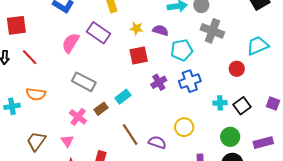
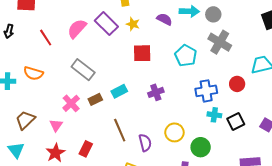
yellow star: (136, 28) -> (133, 24), moved
purple semicircle: (160, 30) -> (164, 19), moved
cyan pentagon: (182, 50) -> (186, 56), turned 30
red line: (30, 57) -> (46, 38), moved
blue cross: (190, 81) -> (206, 91), moved
purple cross: (159, 82) -> (156, 92), moved
green circle: (230, 137) -> (201, 147), moved
purple semicircle: (157, 142) -> (145, 143), turned 48

